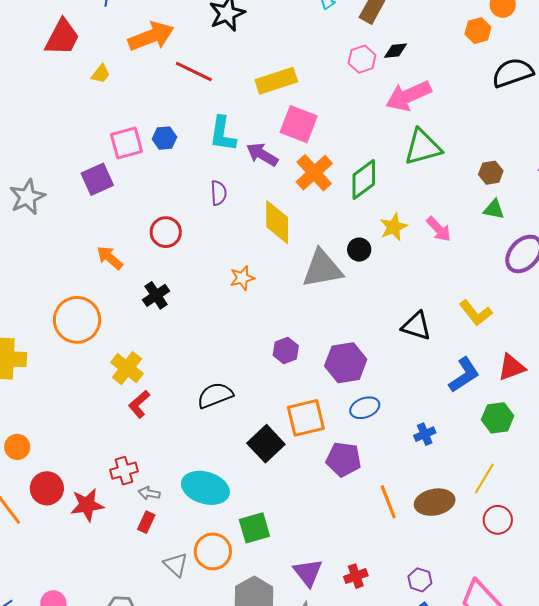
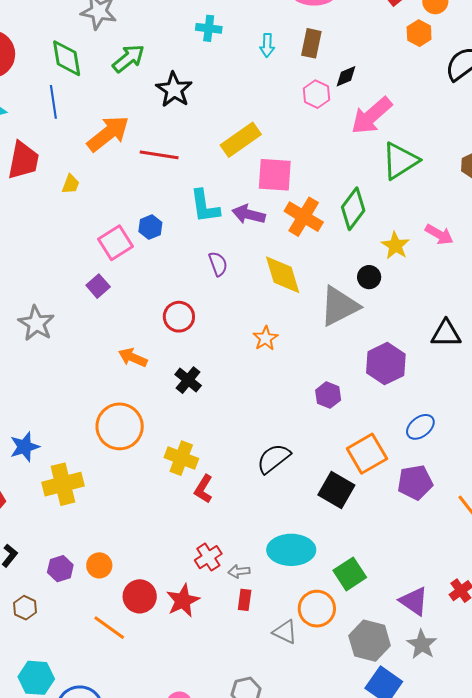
purple square: (97, 179) -> (98, 286), size x0.7
purple hexagon: (346, 363) -> (386, 364), moved

